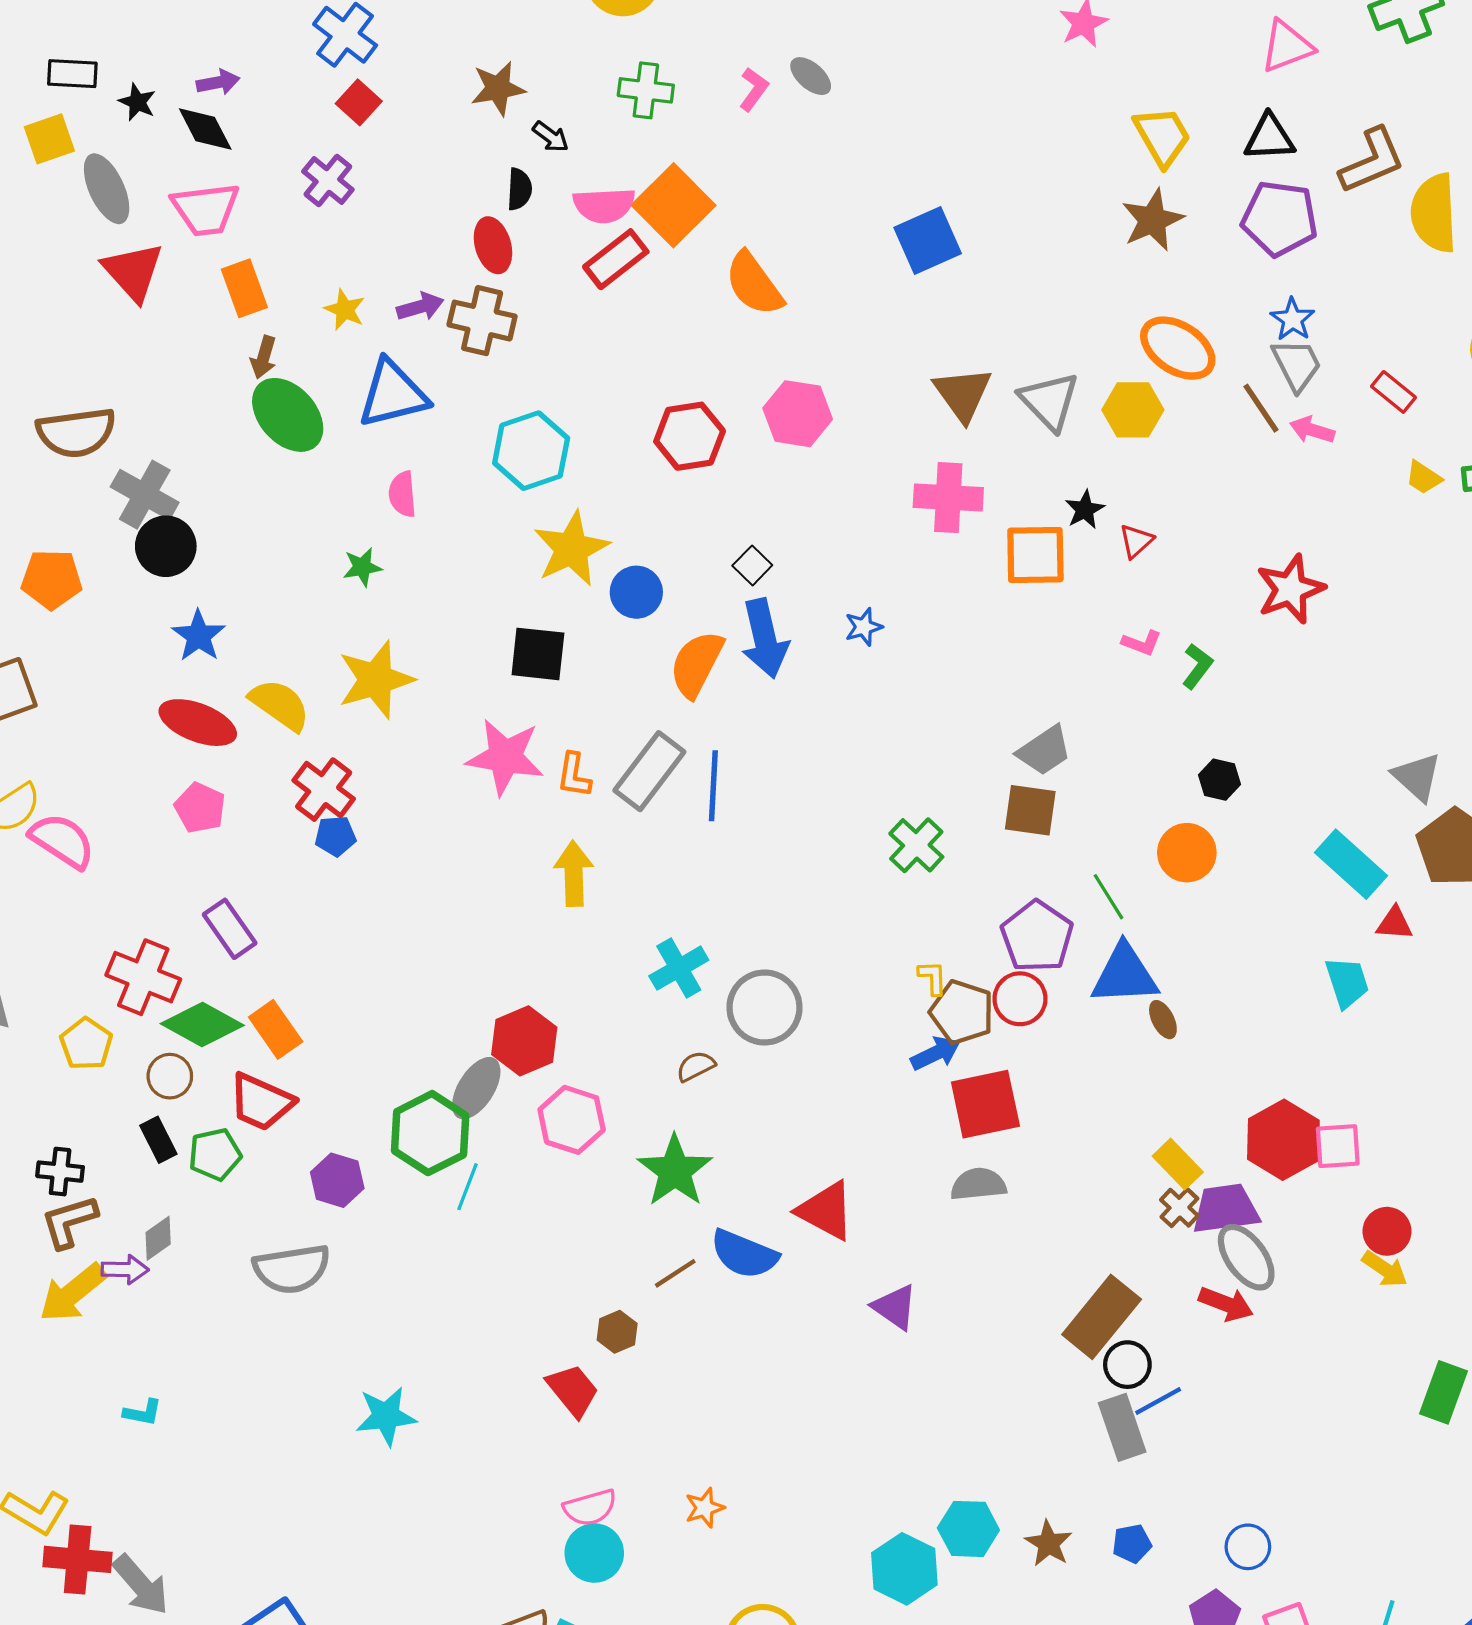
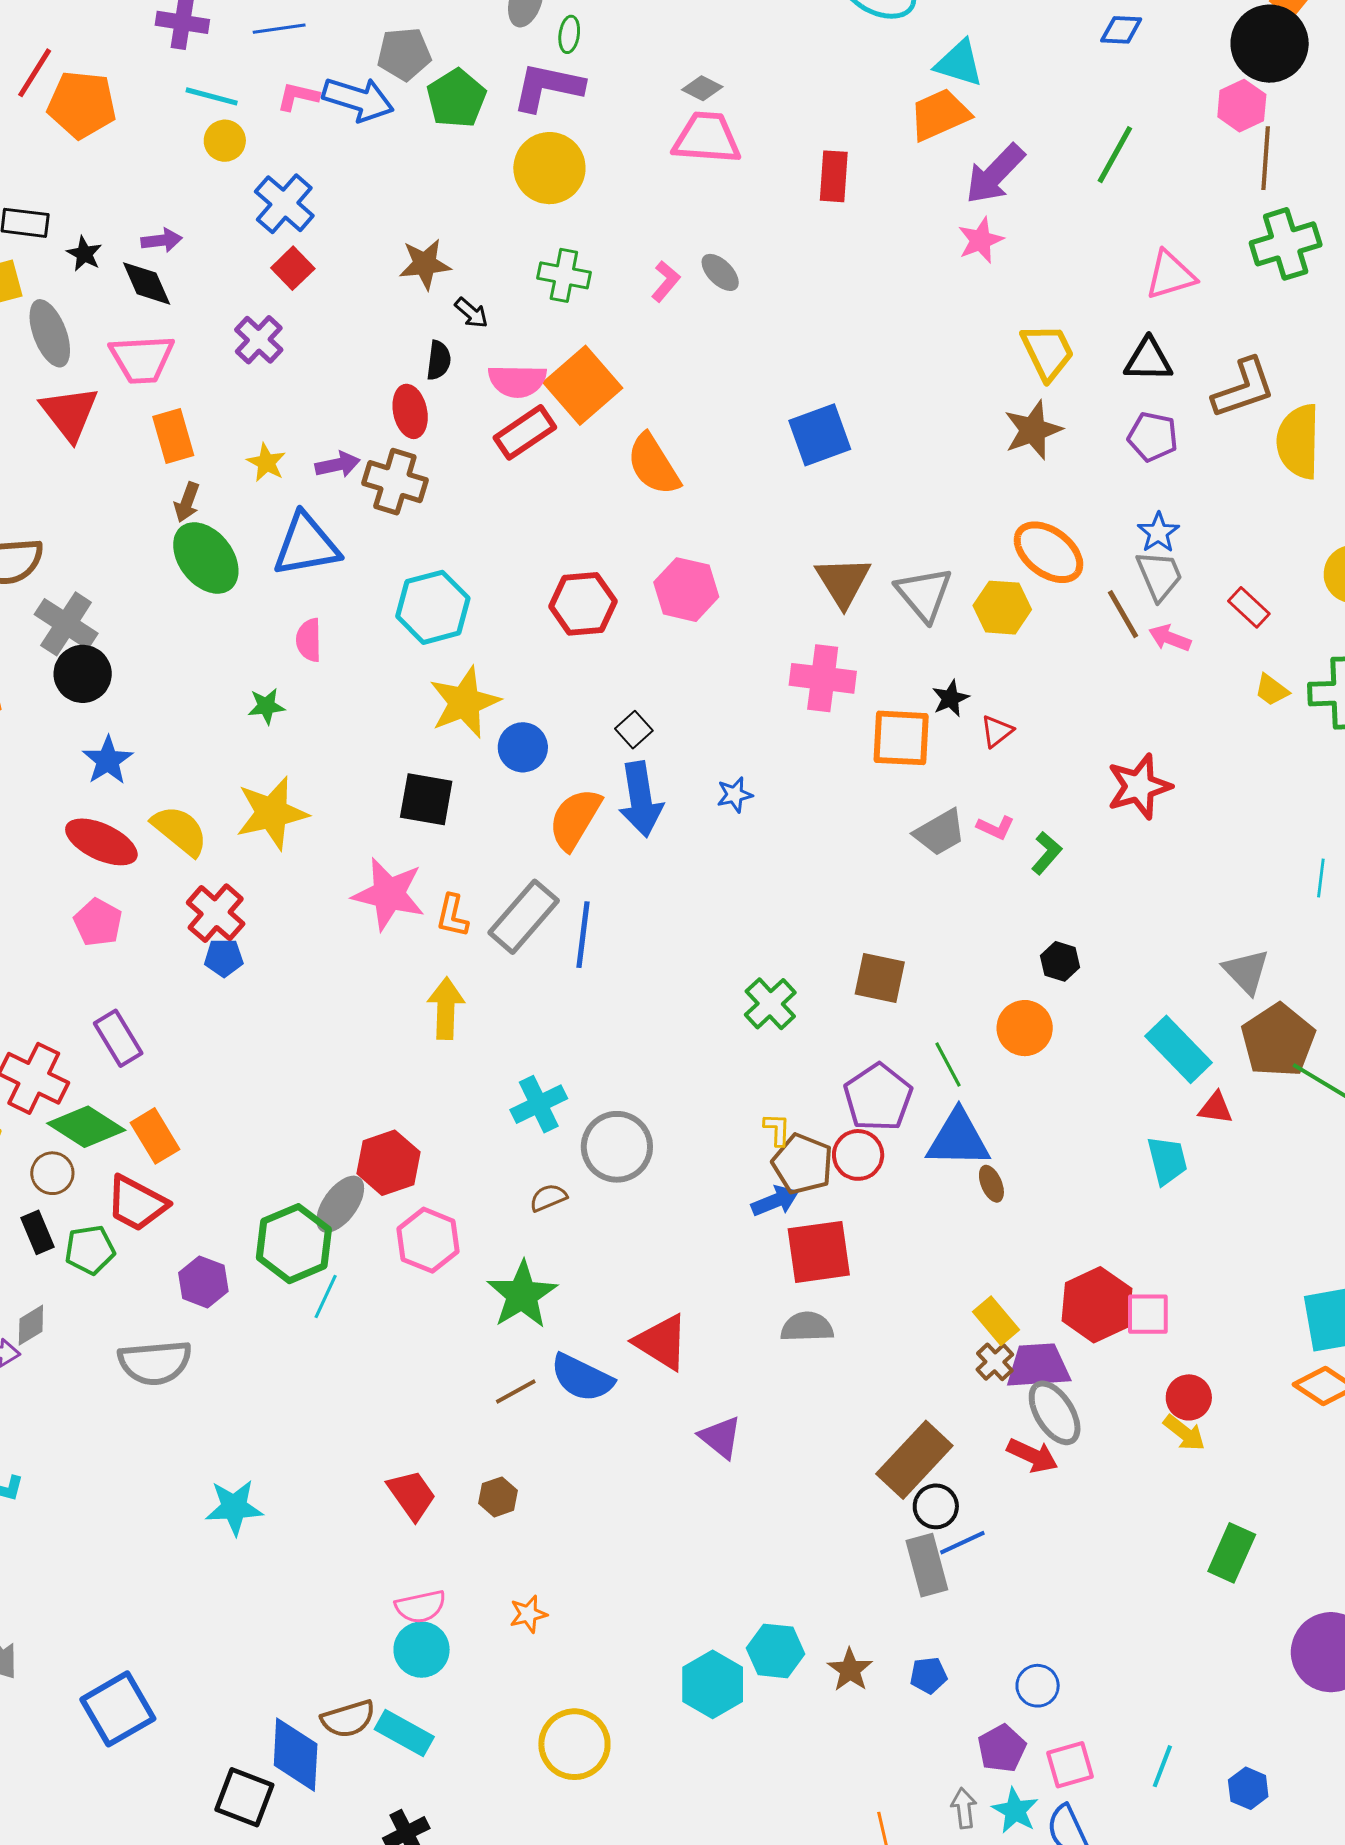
purple pentagon: (1280, 218) -> (1153, 437), size x0.7
gray trapezoid: (1044, 751) -> (940, 832), moved
brown hexagon: (617, 1332) -> (498, 1497), moved

